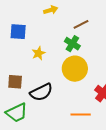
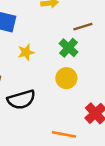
yellow circle: (75, 69) -> (66, 78), size x0.7

